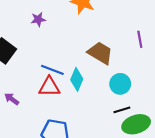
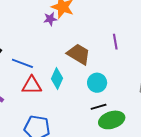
purple star: (38, 19) -> (50, 19), moved
blue line: (52, 70) -> (22, 63), moved

